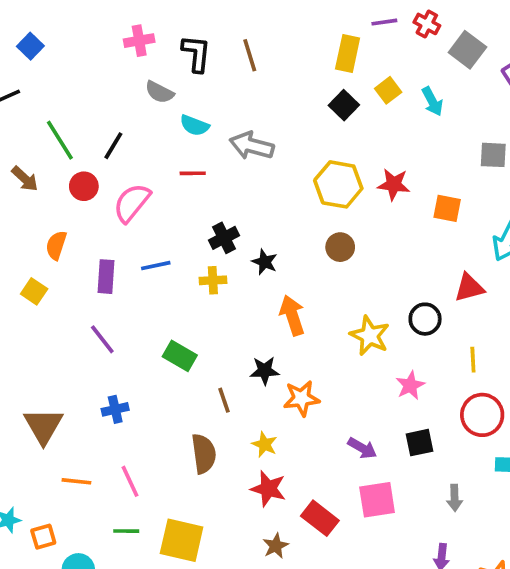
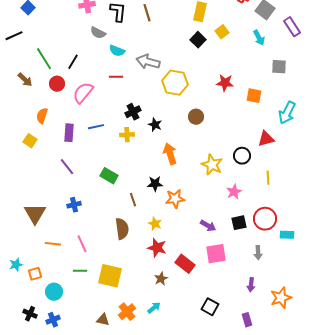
cyan arrow: (432, 101) -> (259, 38), moved
yellow hexagon: (338, 184) -> (175, 83), moved
red circle: (482, 415) -> (265, 219), moved

